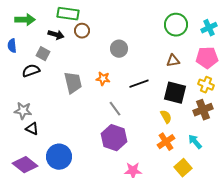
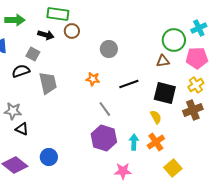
green circle: (176, 25) -> (174, 40), moved
gray trapezoid: (73, 83) -> (48, 83), moved
yellow cross: (206, 85) -> (196, 85), turned 35
cyan arrow: (195, 142) -> (134, 142), moved, turned 42
blue circle: (59, 157) -> (49, 157), size x0.7

